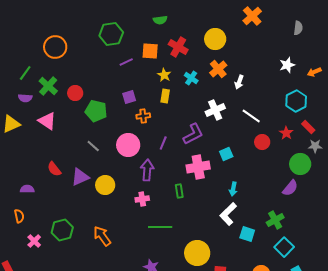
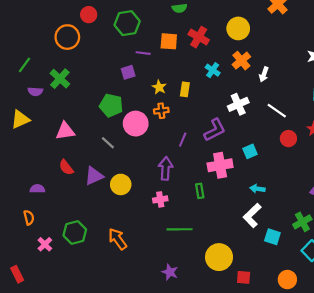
purple line: (126, 62) -> (143, 53), turned 32
green line: (25, 73) -> (25, 65), moved
yellow star: (164, 75) -> (159, 87), moved
red circle: (75, 93) -> (89, 15), moved
purple square: (129, 97) -> (128, 72), moved
pink triangle: (47, 121) -> (65, 131), moved, turned -42
pink circle: (128, 145) -> (136, 124), moved
cyan arrow: (233, 189) -> (257, 189), turned 88

